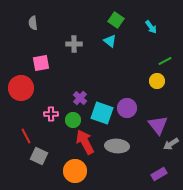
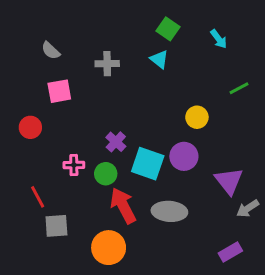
gray semicircle: (33, 23) -> (51, 51), moved, turned -40
yellow circle: (157, 81) -> (197, 117), moved
red circle: (21, 88) -> (30, 127), size x0.6
gray square: (39, 156) -> (56, 226), turned -30

